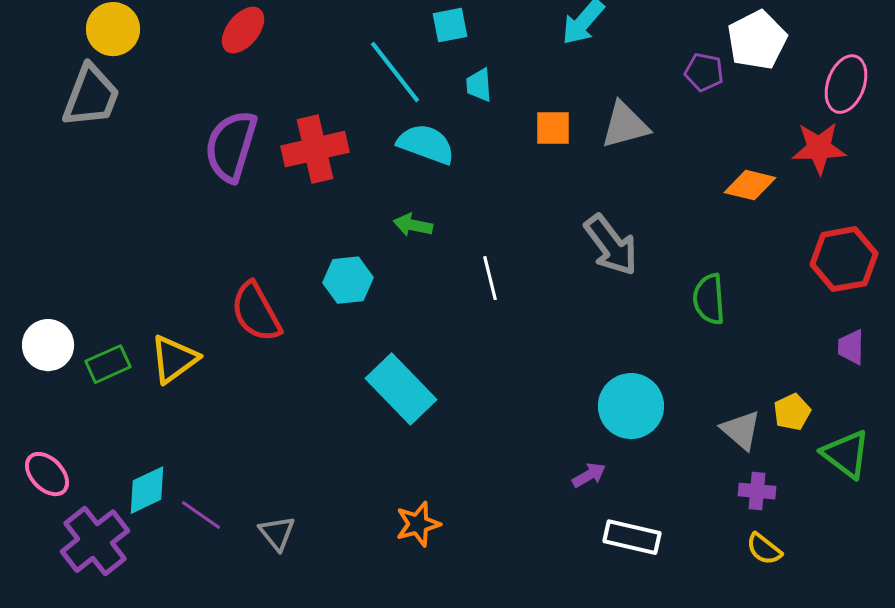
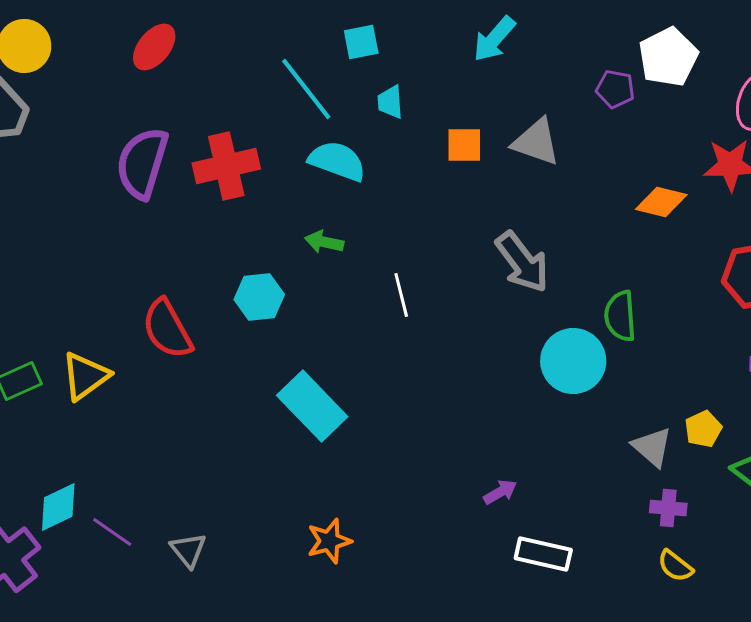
gray triangle: (625, 125) -> (536, 142), turned 34
cyan circle: (631, 406) -> (573, 361), moved

